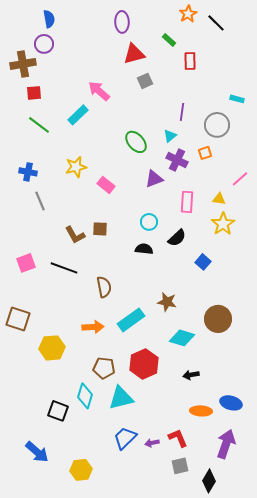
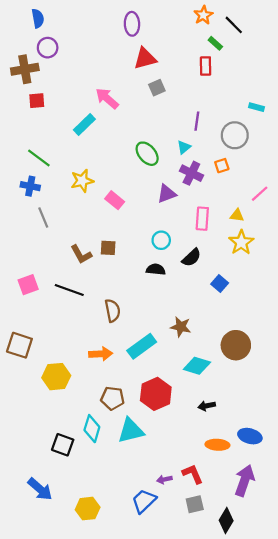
blue semicircle: (49, 19) -> (38, 18), moved
green rectangle: (169, 40) -> (215, 43), moved
green line: (39, 125) -> (39, 158), moved
blue trapezoid: (125, 438) -> (144, 501), moved

